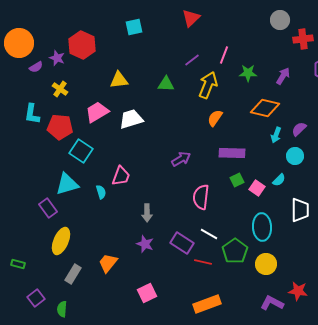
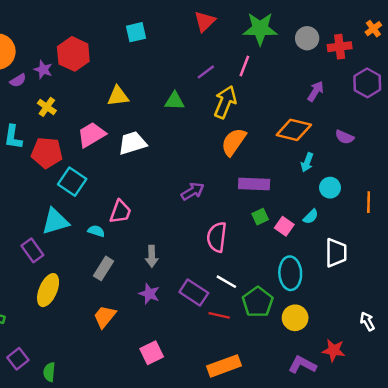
gray circle: (280, 20) -> (307, 38), moved
green star: (248, 73) -> (260, 29), moved, size x1.6
orange semicircle: (215, 118) -> (234, 142), size x1.4
purple semicircle: (299, 129) -> (344, 137), moved, turned -112
cyan semicircle: (101, 192) -> (96, 231), turned -56
gray rectangle: (73, 274) -> (103, 268), moved

